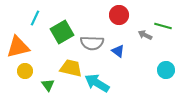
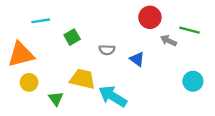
red circle: (119, 15) -> (150, 17), moved
cyan line: (35, 18) -> (41, 21), turned 56
green square: (62, 32) -> (72, 37), size x0.6
gray semicircle: (92, 43) -> (107, 50), size x0.6

